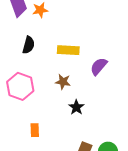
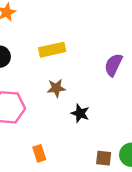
purple semicircle: (99, 66) -> (113, 65), moved

